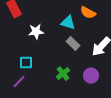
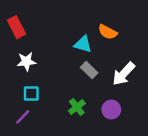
white star: (36, 32) -> (26, 62), moved

